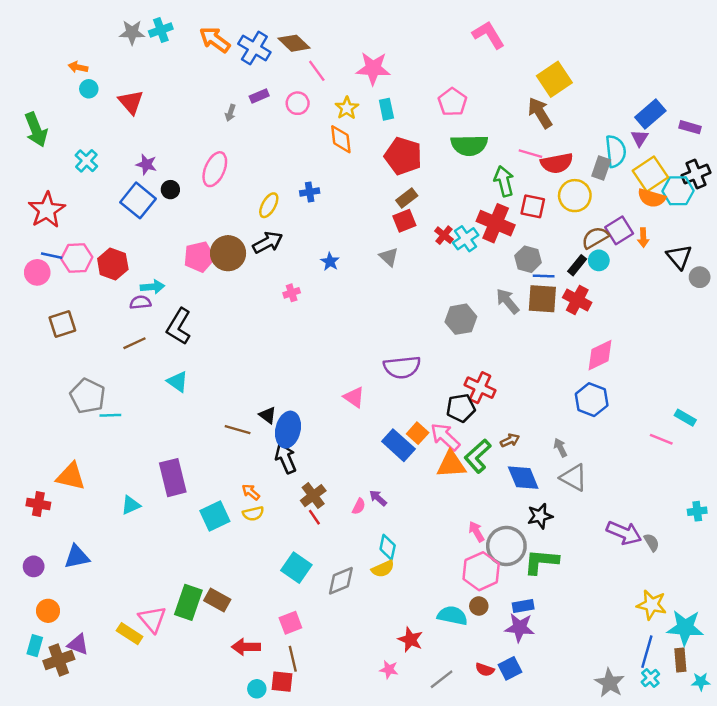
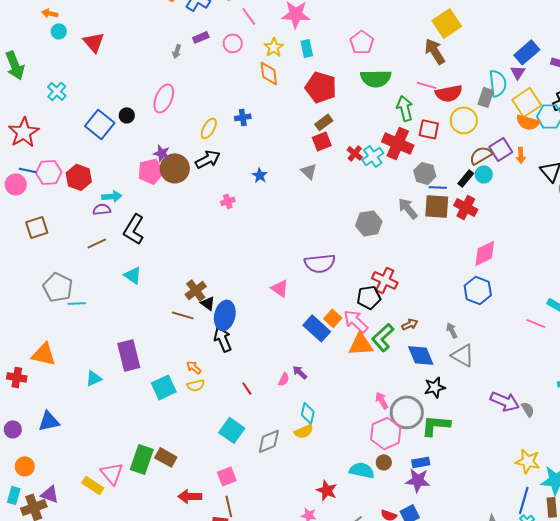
purple star: (146, 164) -> (162, 153), moved
brown cross: (313, 496) -> (196, 290), moved

